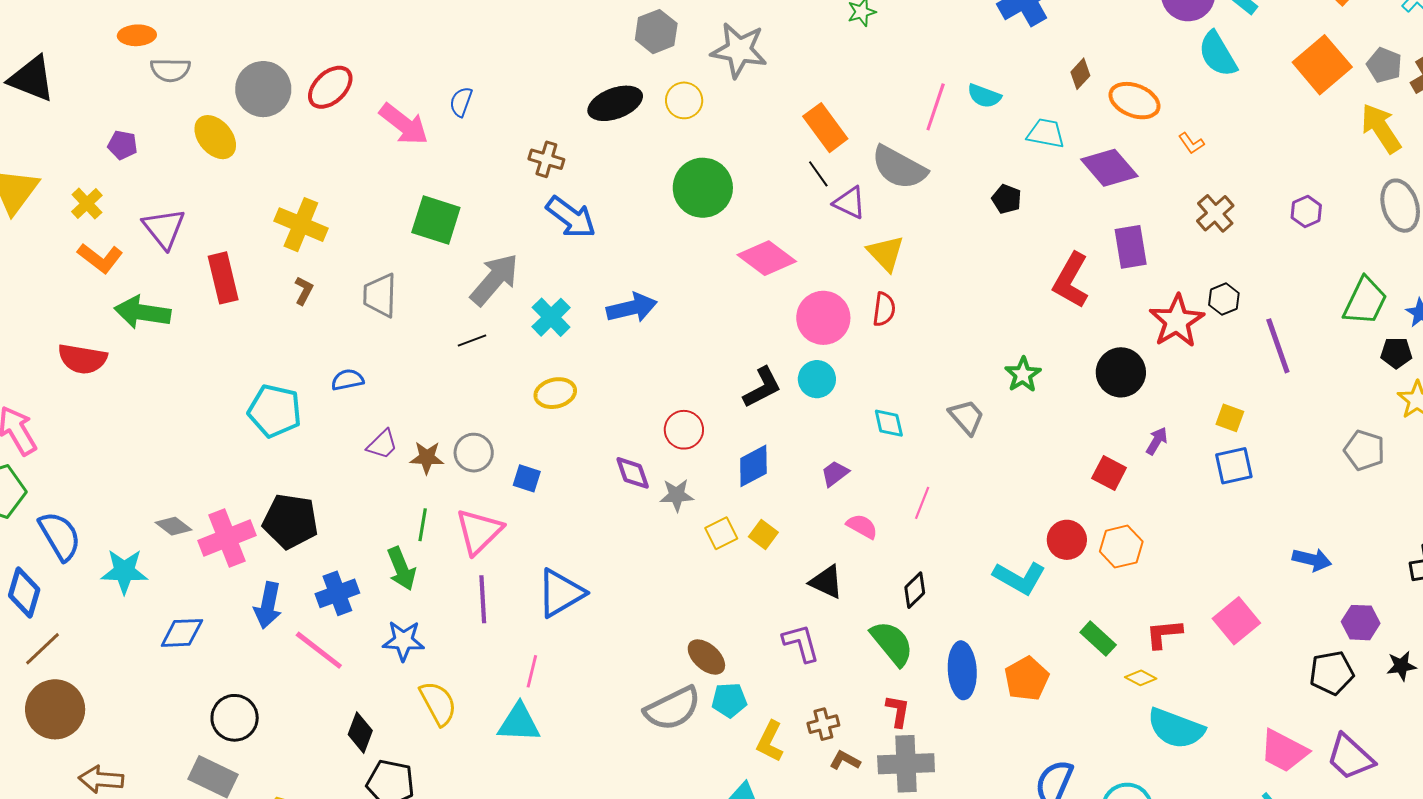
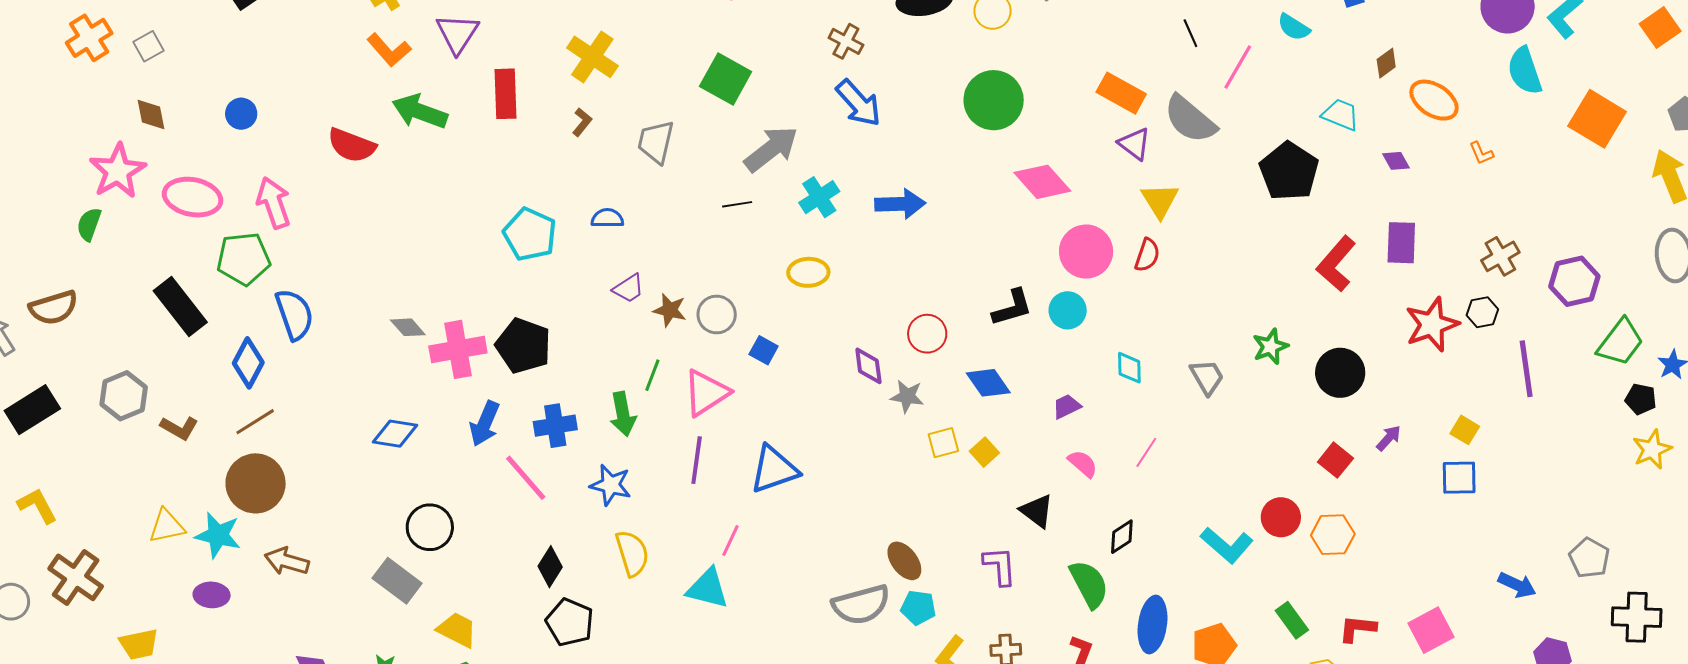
orange square: (1322, 65) -> (1597, 119), moved, turned -30
cyan semicircle: (984, 96) -> (1294, 27), moved
orange rectangle: (825, 128) -> (1121, 93), moved, turned -36
purple diamond: (1109, 168) -> (1396, 161), size x0.5
black line: (818, 174) -> (1190, 33), moved
black pentagon: (1007, 199) -> (1289, 171), size x2.0
purple hexagon: (1306, 211) -> (1574, 281), moved, size x1.6
brown cross: (1215, 213) -> (1500, 256), moved
black circle: (1121, 372) -> (1340, 373), moved
gray pentagon: (1364, 450) -> (1589, 558), moved
blue diamond: (753, 466) -> (988, 383), turned 72
cyan star: (124, 571) -> (218, 535), moved

